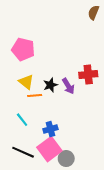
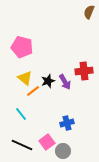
orange line: (35, 96) -> (33, 91), turned -32
blue cross: (50, 129) -> (67, 123), moved
pink square: (49, 149) -> (47, 142), size x0.7

